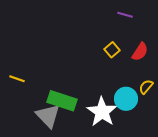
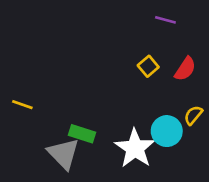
green rectangle: (62, 101) -> (82, 134), size x0.7

